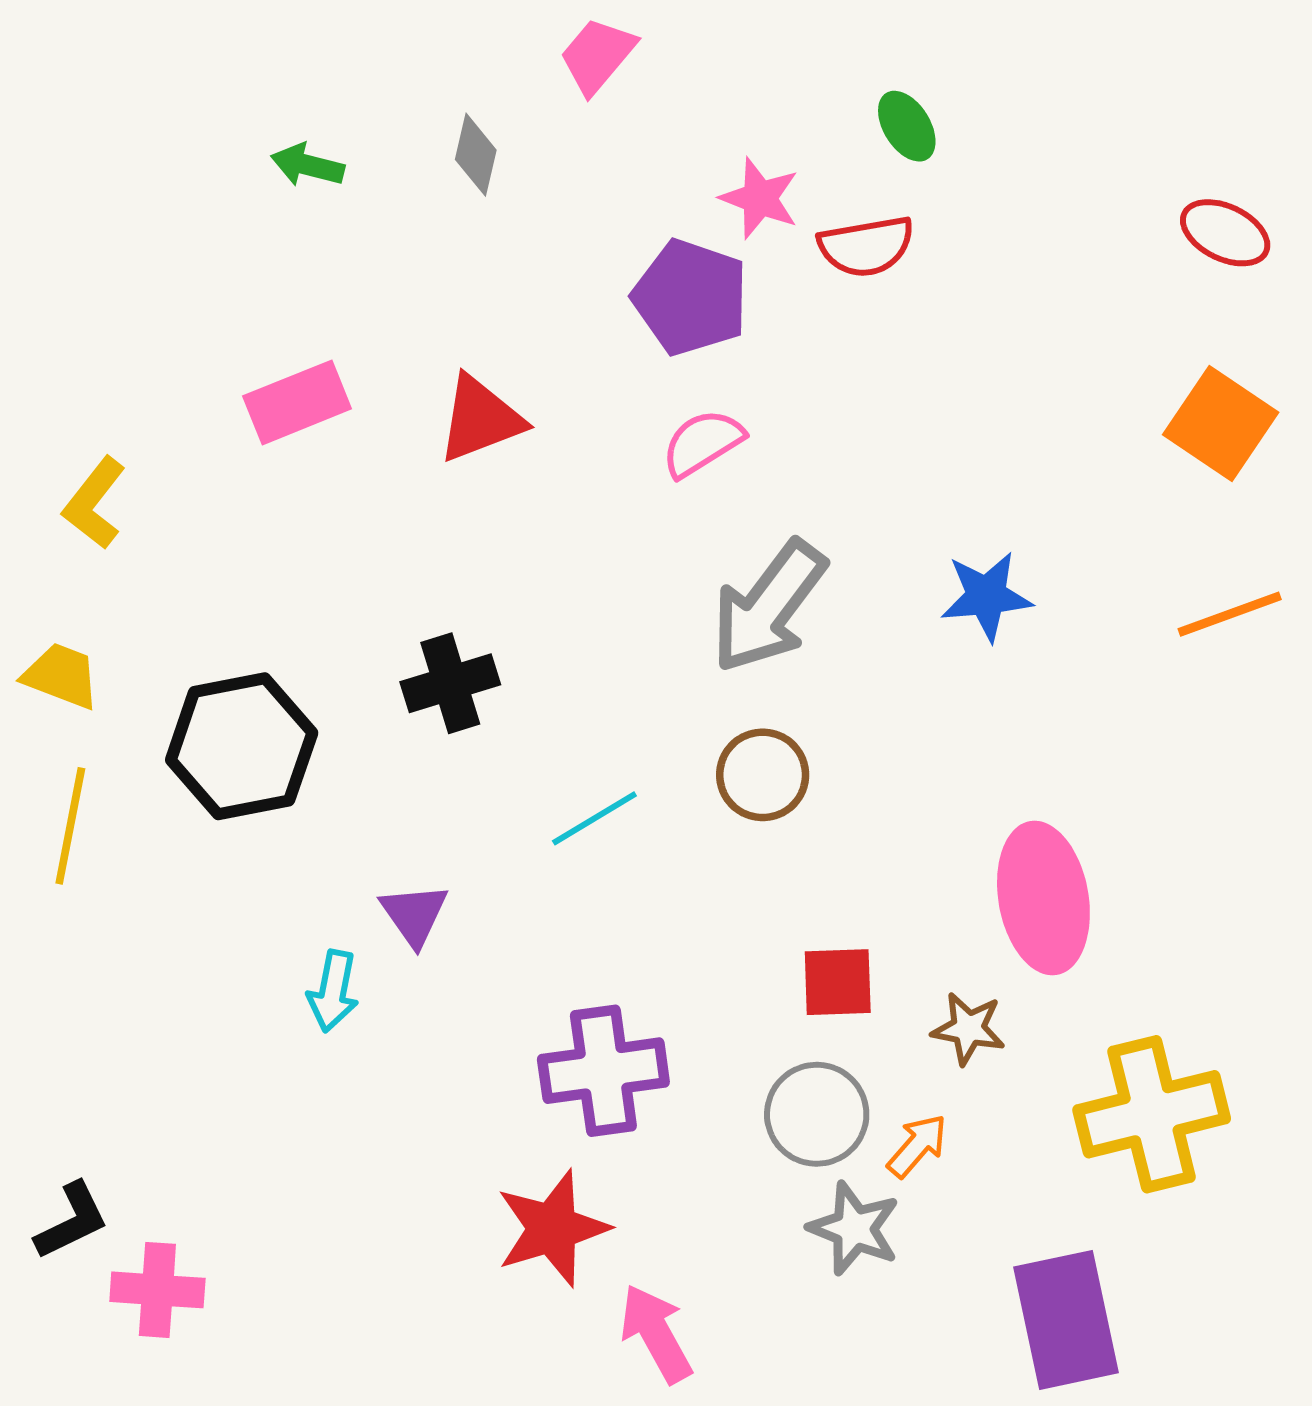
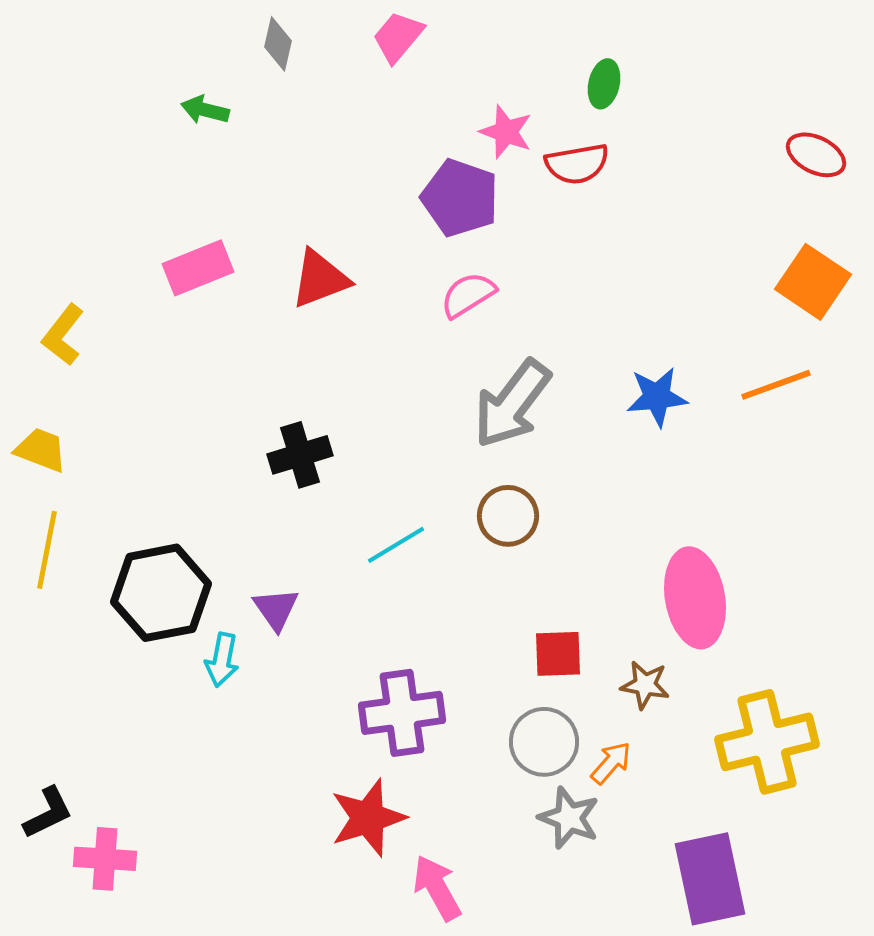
green ellipse: (907, 126) -> (604, 84), turned 45
gray diamond: (476, 155) -> (278, 44), moved
orange line: (1230, 614) -> (776, 385), moved
black hexagon: (242, 746) -> (161, 593), moved

